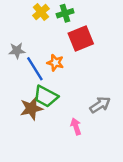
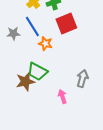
blue line: (35, 69) -> (32, 27), moved
gray arrow: (100, 105) -> (82, 79), turned -42

